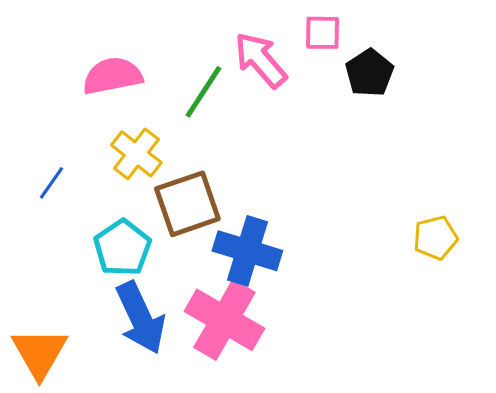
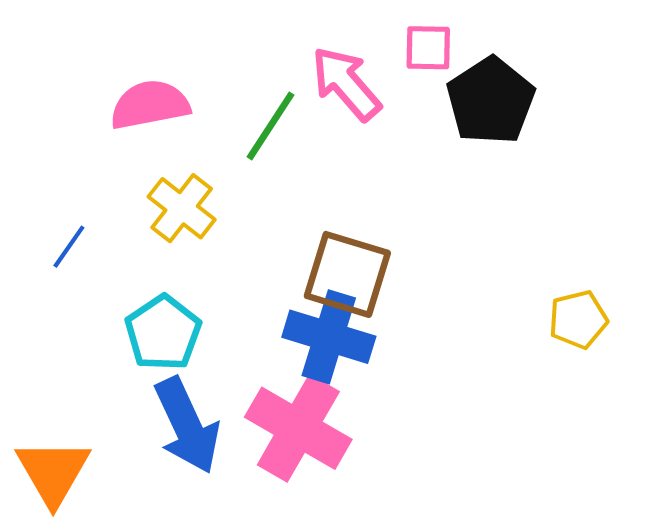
black pentagon: (369, 73) -> (491, 101), size x1.4
brown square: (187, 204) -> (347, 274), moved, turned 36

